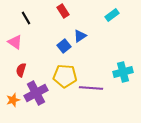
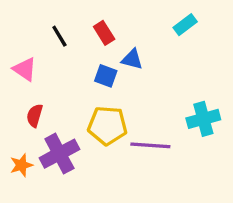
red rectangle: (63, 11) -> (104, 33), moved
black line: (26, 18) -> (59, 36), moved
blue triangle: (80, 36) -> (132, 59), turned 48
blue square: (64, 46) -> (106, 76), turned -32

